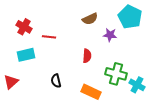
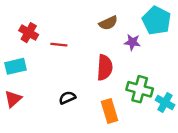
cyan rectangle: (26, 55) -> (15, 66), moved
red semicircle: (87, 56) -> (105, 68), size x1.5
black semicircle: (56, 81) -> (67, 98), turned 80
orange rectangle: (91, 92) -> (109, 111), turned 48

